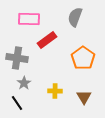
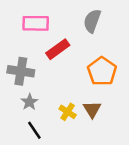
yellow cross: (55, 91) -> (68, 112), turned 32
brown triangle: (84, 97) -> (92, 109), moved
black line: (17, 103) -> (34, 130), moved

